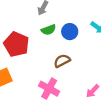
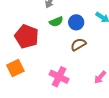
brown semicircle: (62, 61) -> (78, 44), moved

